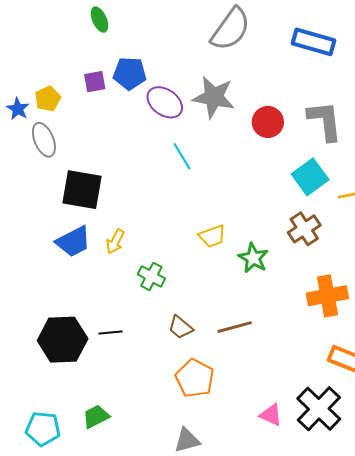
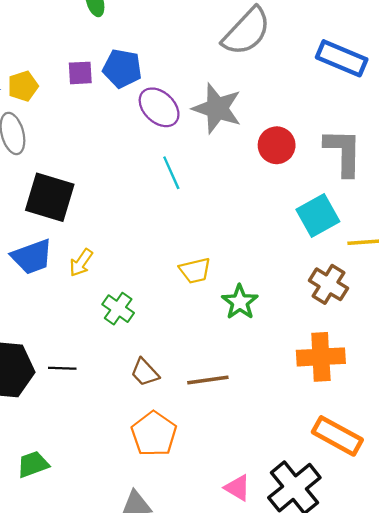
brown cross: (304, 229) -> (328, 284), moved, turned -32

